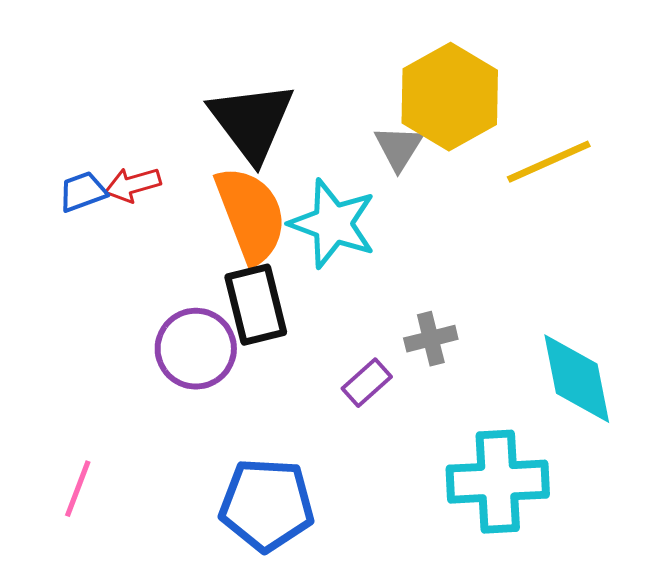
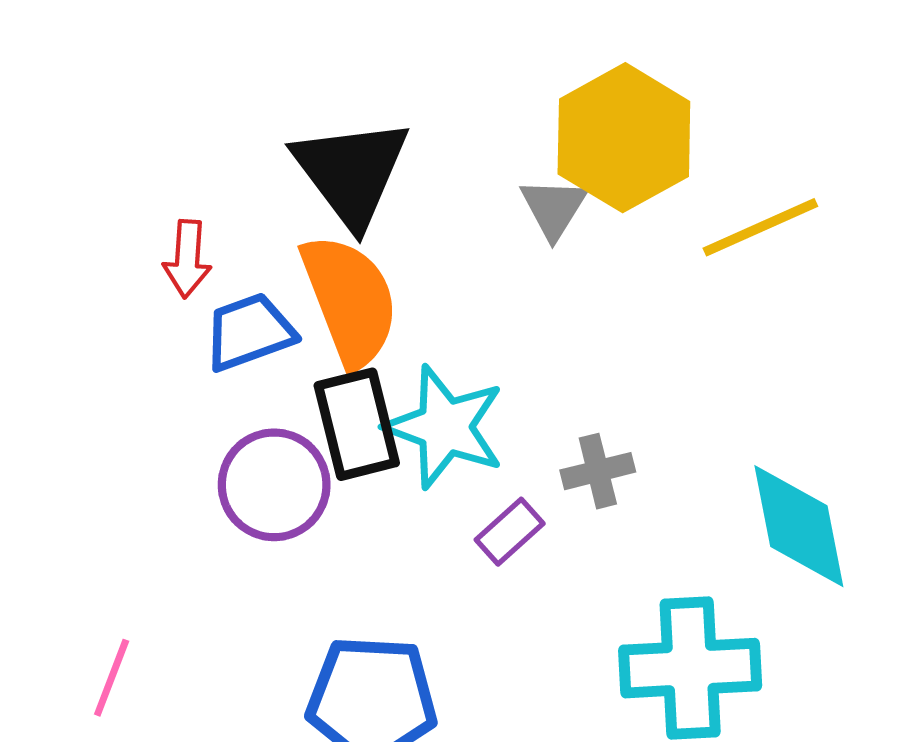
red arrow: (133, 185) -> (187, 259), turned -70
blue trapezoid: (83, 192) -> (249, 332), moved, size x1.4
cyan star: (333, 224) -> (445, 427), moved

